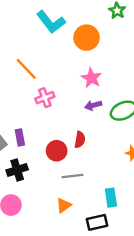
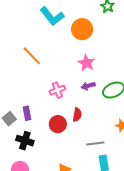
pink cross: (45, 98) -> (57, 90), moved
black cross: (17, 170) -> (25, 141), turned 36
gray line: (73, 176) -> (95, 143), moved

